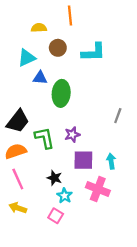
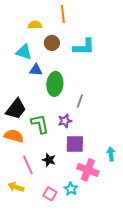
cyan triangle: (27, 58) -> (24, 52), turned 42
gray line: (118, 116) -> (80, 101), moved
orange semicircle: (16, 151) -> (14, 136), turned 36
cyan arrow: (111, 161) -> (111, 154), moved
pink line: (18, 179) -> (28, 165), moved
cyan star: (64, 196) -> (71, 189), moved

